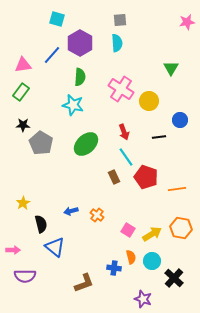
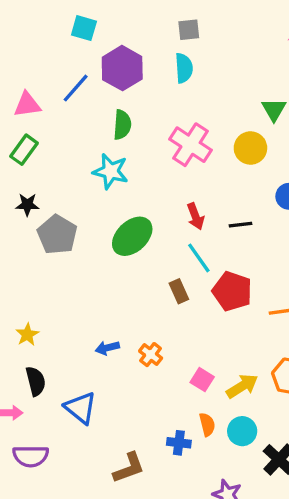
yellow circle: (149, 101) -> (250, 148), moved
black line: (159, 137) -> (240, 225), moved
black semicircle: (41, 224) -> (36, 381), moved

